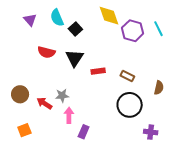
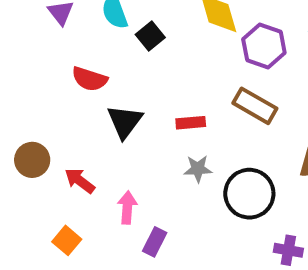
black triangle: (75, 58) -> (125, 122), moved
brown rectangle: (127, 76) -> (255, 106), moved, size x1.5
gray star: (62, 96) -> (198, 169), moved
orange square: (24, 130) -> (67, 240), moved, turned -32

